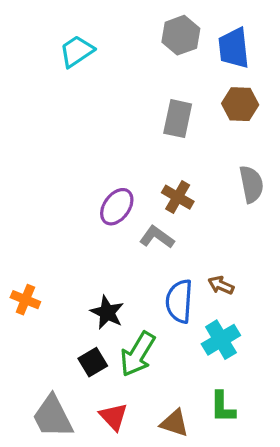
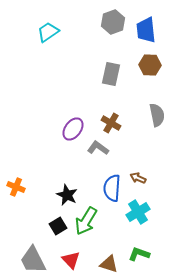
green L-shape: (223, 407) -> (139, 254), turned 110

